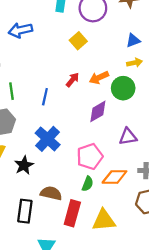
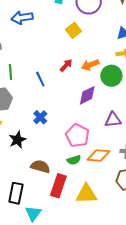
blue line: (45, 97) -> (40, 79), turned -42
blue cross: (48, 139) -> (40, 117), size x0.6
pink pentagon: (90, 157) -> (77, 136), turned -30
green semicircle: (88, 184) -> (74, 160), turned 48
black rectangle: (25, 211) -> (16, 193), moved

